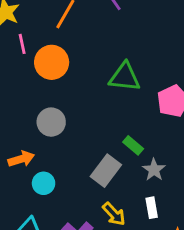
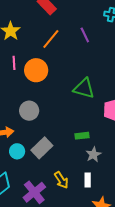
pink line: (22, 44) -> (14, 63), moved
green rectangle: (133, 145) -> (82, 136), turned -56
gray rectangle: (106, 171) -> (42, 148), moved

